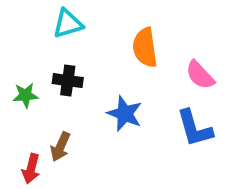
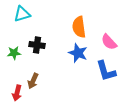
cyan triangle: (68, 24) -> (22, 14), moved
blue star: (125, 114) -> (78, 53), moved

